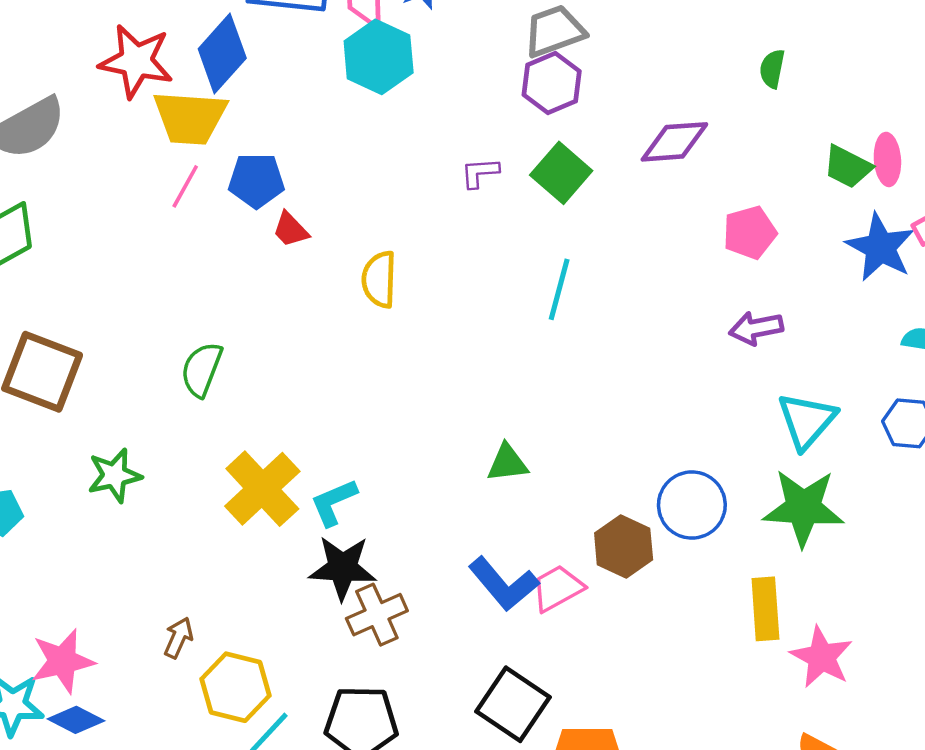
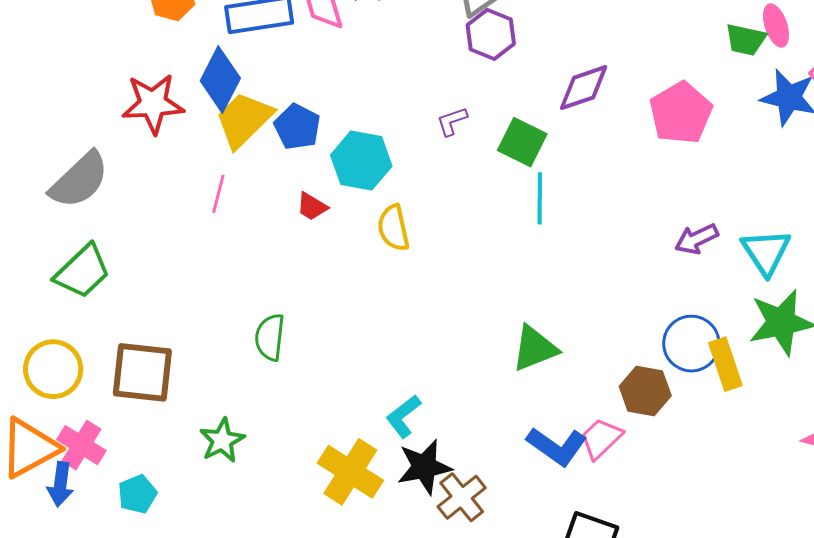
cyan hexagon: (379, 57) -> (361, 161), moved
yellow trapezoid: (190, 118) -> (244, 120), moved, turned 146
purple diamond: (674, 142) -> (584, 88), moved
green square: (561, 173) -> (522, 142), moved
blue pentagon: (256, 180) -> (297, 127), moved, turned -30
pink pentagon: (750, 233) -> (681, 113), size x1.4
purple arrow: (756, 328) -> (697, 239), moved
green triangle: (507, 463) -> (535, 348), size x1.4
yellow cross: (262, 489) -> (350, 472), moved
yellow rectangle: (765, 609) -> (725, 364), moved

